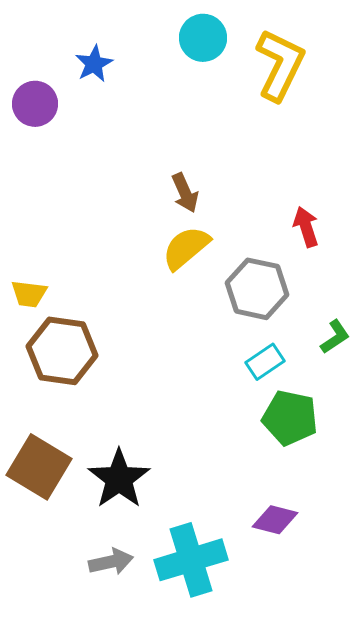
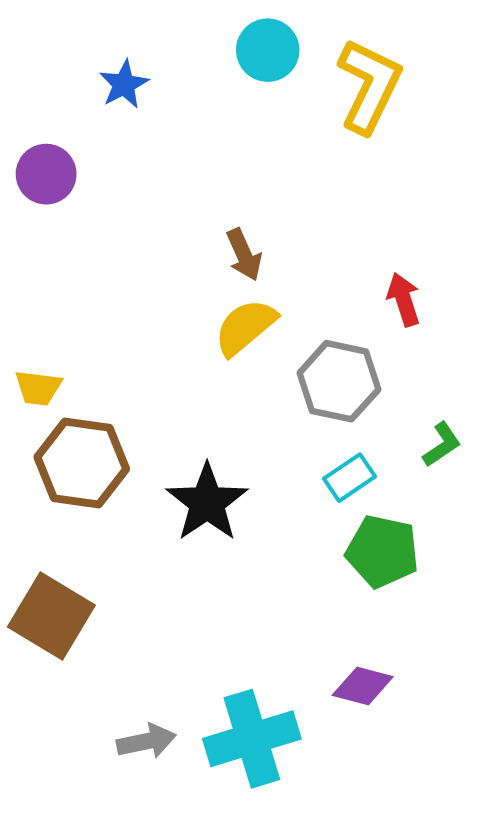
purple circle: (35, 104) -> (46, 174), moved
black star: (119, 479) -> (207, 503), moved

